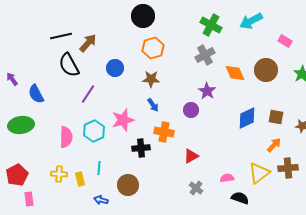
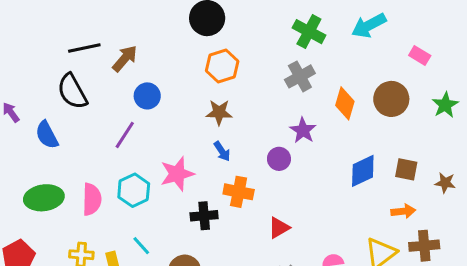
black semicircle: (69, 65) -> (72, 91), moved
blue circle: (115, 68) -> (147, 96), moved
orange diamond: (235, 73) -> (345, 103), turned 40
green ellipse: (21, 125) -> (44, 198), moved
orange arrow: (274, 145) -> (403, 211), turned 42
cyan line: (99, 168) -> (141, 246), turned -48

